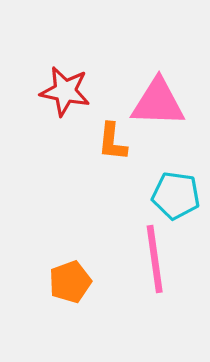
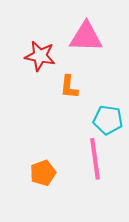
pink triangle: (158, 103) -> (86, 37), moved

